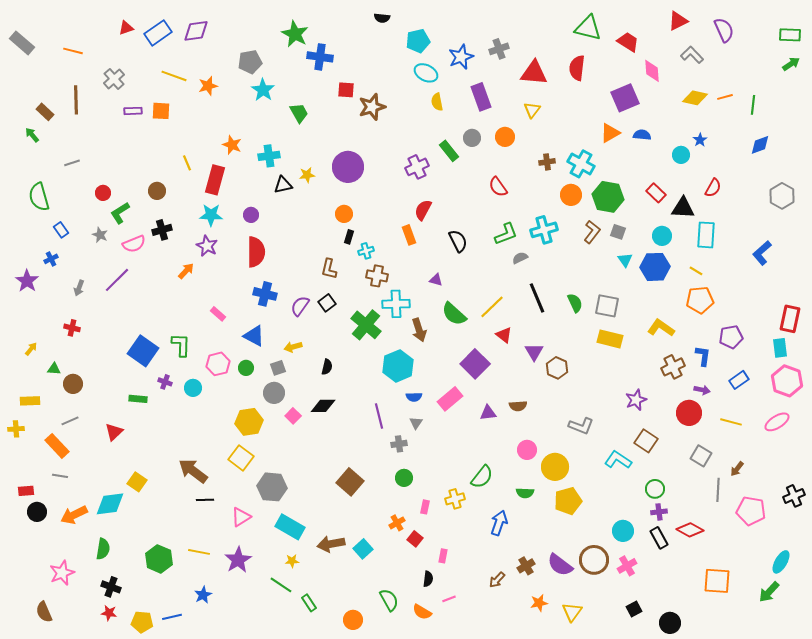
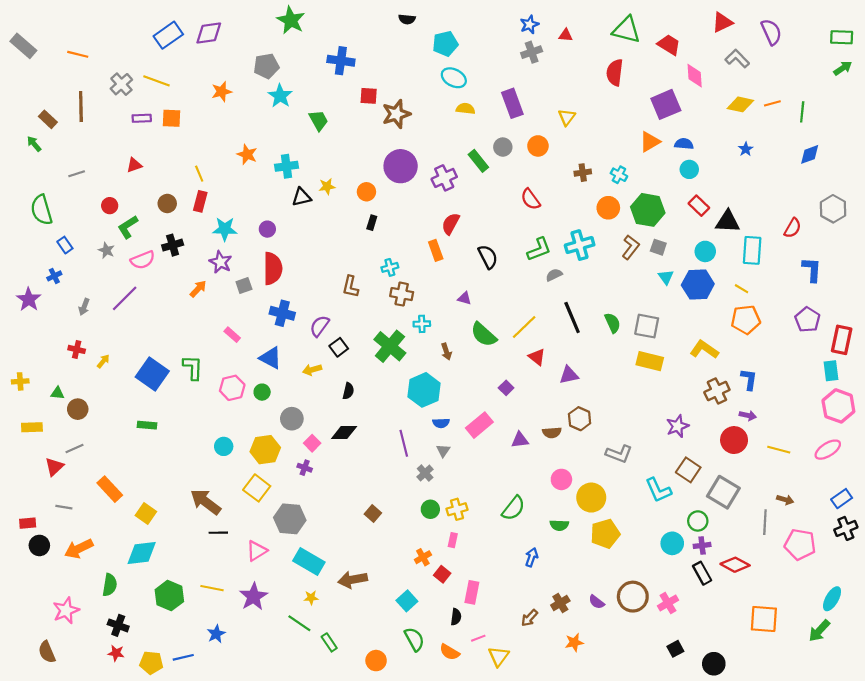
red triangle: (126, 28) -> (134, 165), moved
green star: (295, 34) -> (291, 20), moved
blue star: (461, 57) -> (529, 25), moved, size x0.7
red triangle: (534, 73) -> (566, 35), moved, size x0.5
yellow line: (174, 76) -> (157, 81), moved
yellow semicircle: (437, 102) -> (466, 109), turned 108
cyan circle: (681, 155) -> (689, 169), moved
cyan cross: (581, 164) -> (619, 175), size x0.6
purple circle: (348, 167) -> (401, 166), moved
red rectangle: (215, 180) -> (200, 201), moved, size x0.7
red semicircle: (713, 188) -> (793, 228), moved
orange circle: (344, 214) -> (366, 192), moved
black rectangle: (349, 237) -> (372, 223), moved
blue L-shape: (762, 253) -> (812, 270), turned 135
black square: (327, 303) -> (339, 347), moved
cyan cross: (396, 304) -> (422, 324), size x0.6
brown arrow: (419, 330) -> (446, 352), size x0.7
purple pentagon: (731, 337) -> (808, 320), moved, turned -30
yellow arrow: (31, 349) -> (103, 361), moved
purple triangle: (534, 352) -> (569, 375), turned 48
purple square: (475, 364) -> (506, 388), size x0.5
gray square: (278, 368) -> (244, 286), moved
brown hexagon: (557, 368) -> (580, 419), moved
blue rectangle: (739, 380) -> (842, 499), moved
purple cross: (165, 382) -> (305, 468), moved
cyan circle: (193, 388) -> (224, 446), moved
yellow cross: (16, 429) -> (20, 381), moved
red triangle: (114, 432) -> (54, 467), moved
gray cross: (399, 444) -> (425, 473), turned -35
orange rectangle: (57, 446) -> (110, 489), moved
gray square: (701, 456) -> (723, 492), moved, size x1.4
cyan L-shape: (618, 460) -> (658, 490), turned -148
brown arrow: (737, 469) -> (785, 500), turned -112
brown square: (350, 482) -> (373, 514), size x0.6
yellow cross: (455, 499) -> (457, 509), moved
cyan diamond: (110, 504) -> (142, 553), moved
blue arrow: (499, 523) -> (532, 557), size x0.7
cyan circle: (623, 531) -> (672, 543), moved
cyan square: (363, 549) -> (407, 601), moved
pink rectangle: (443, 556) -> (472, 592), size x1.5
purple semicircle: (560, 565) -> (597, 602), size x0.6
yellow triangle: (572, 612) -> (499, 656), moved

